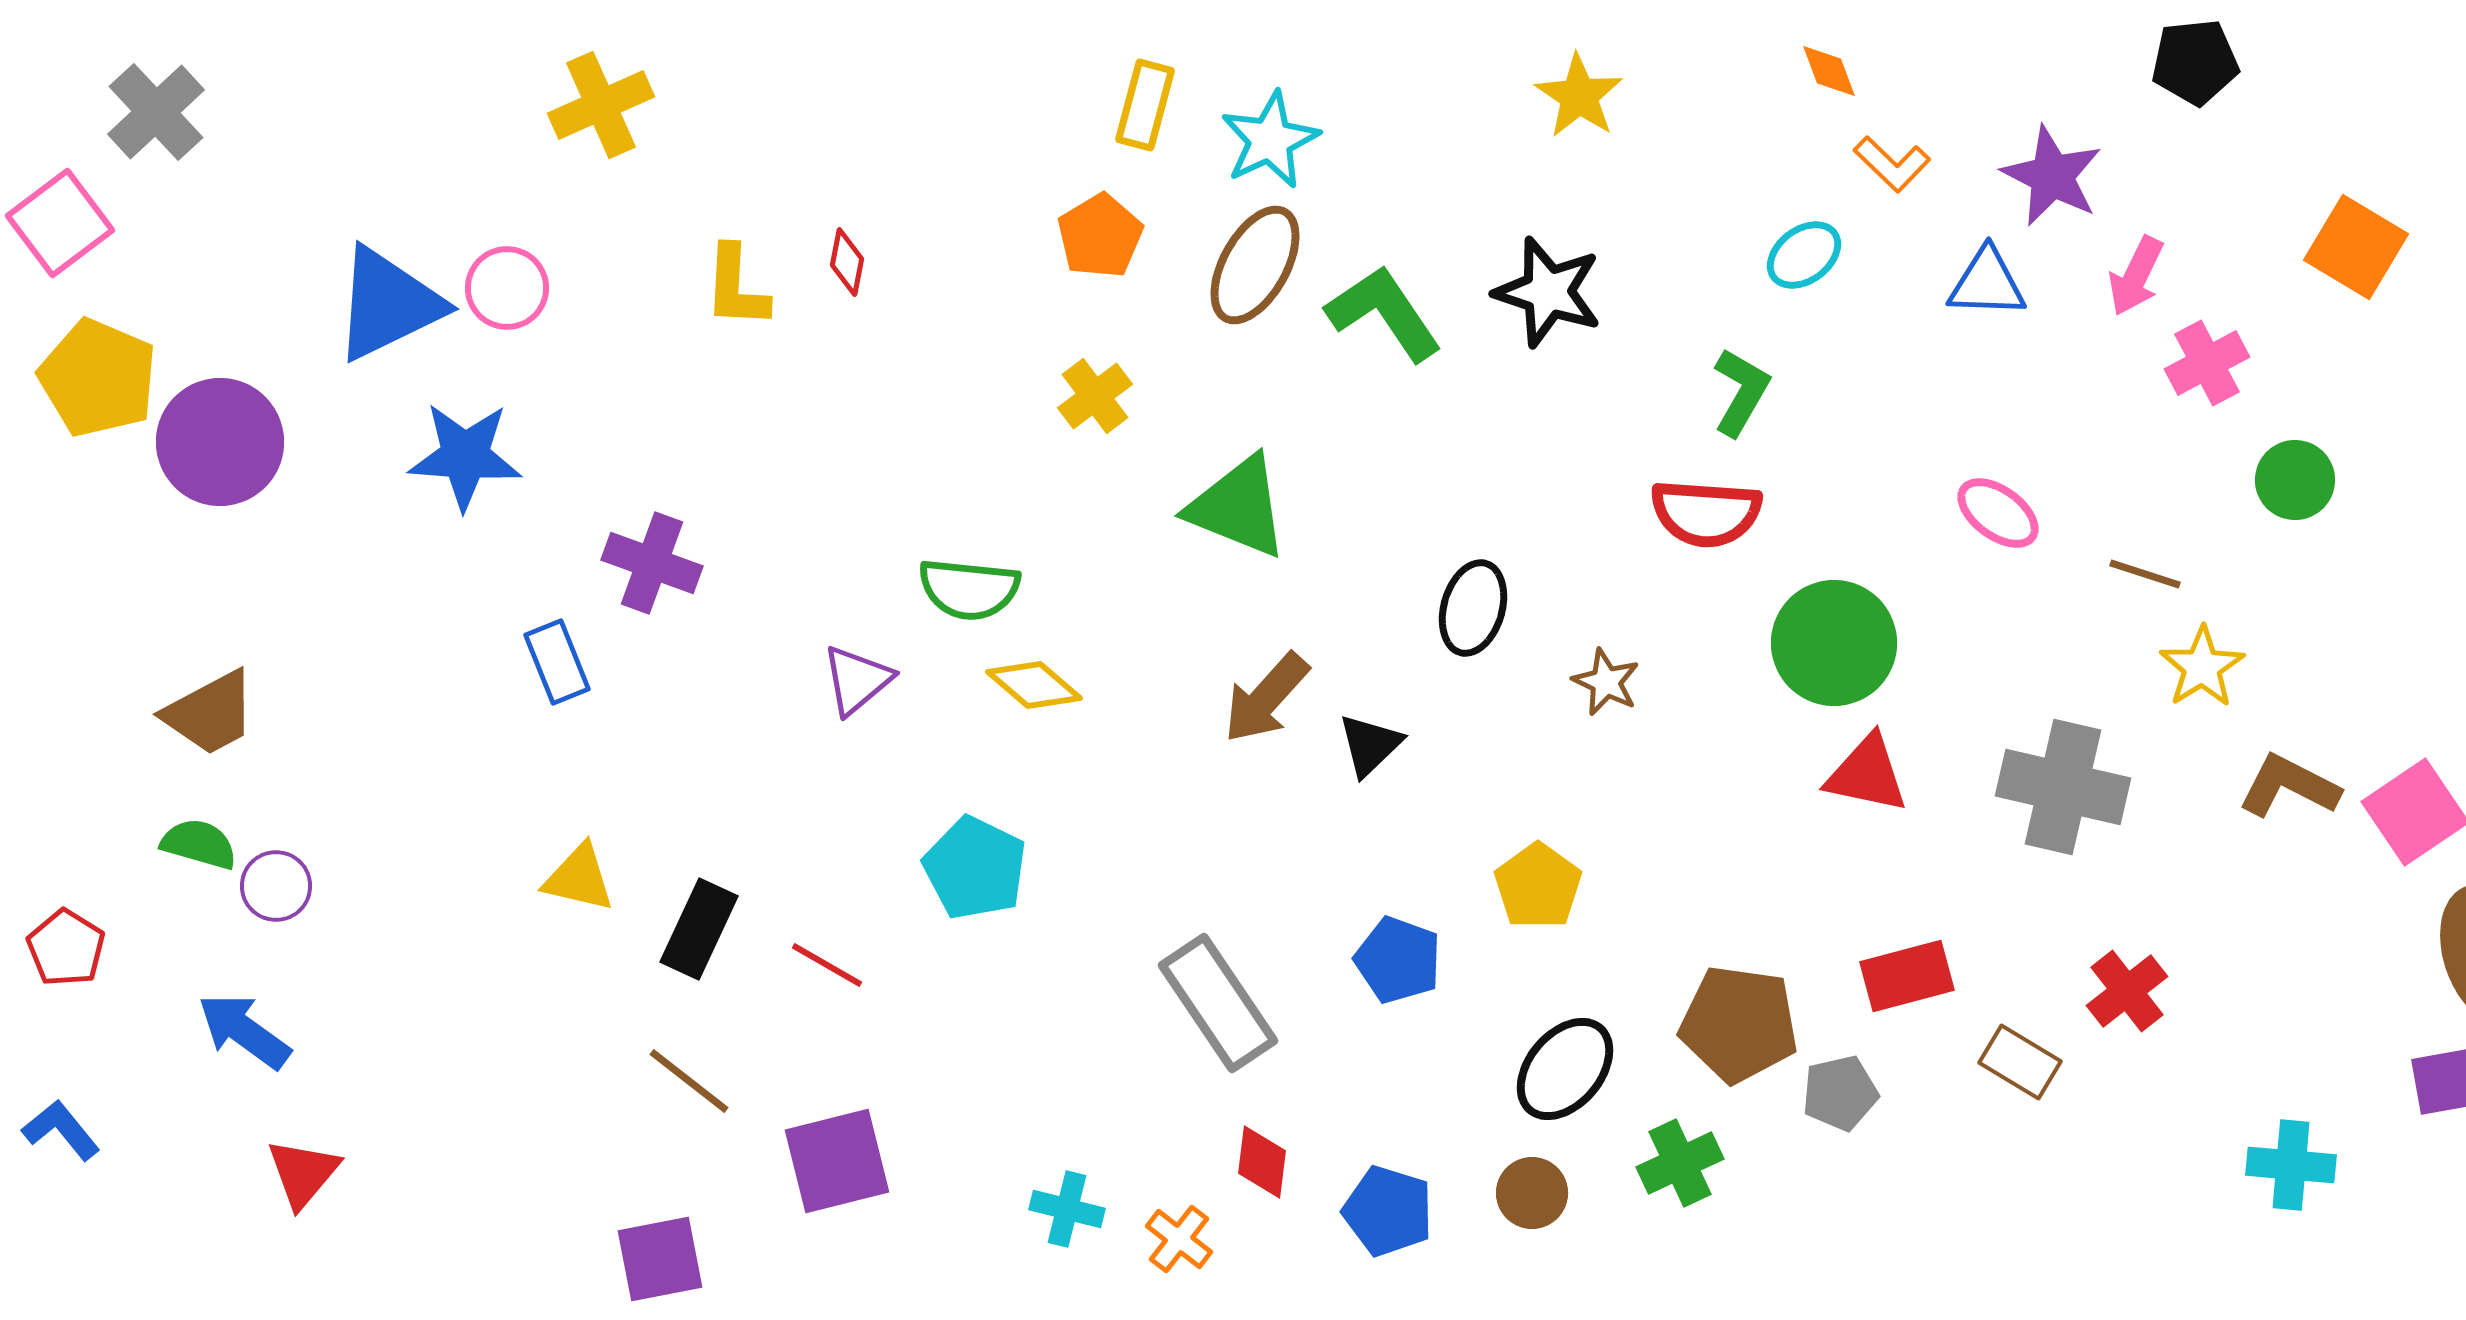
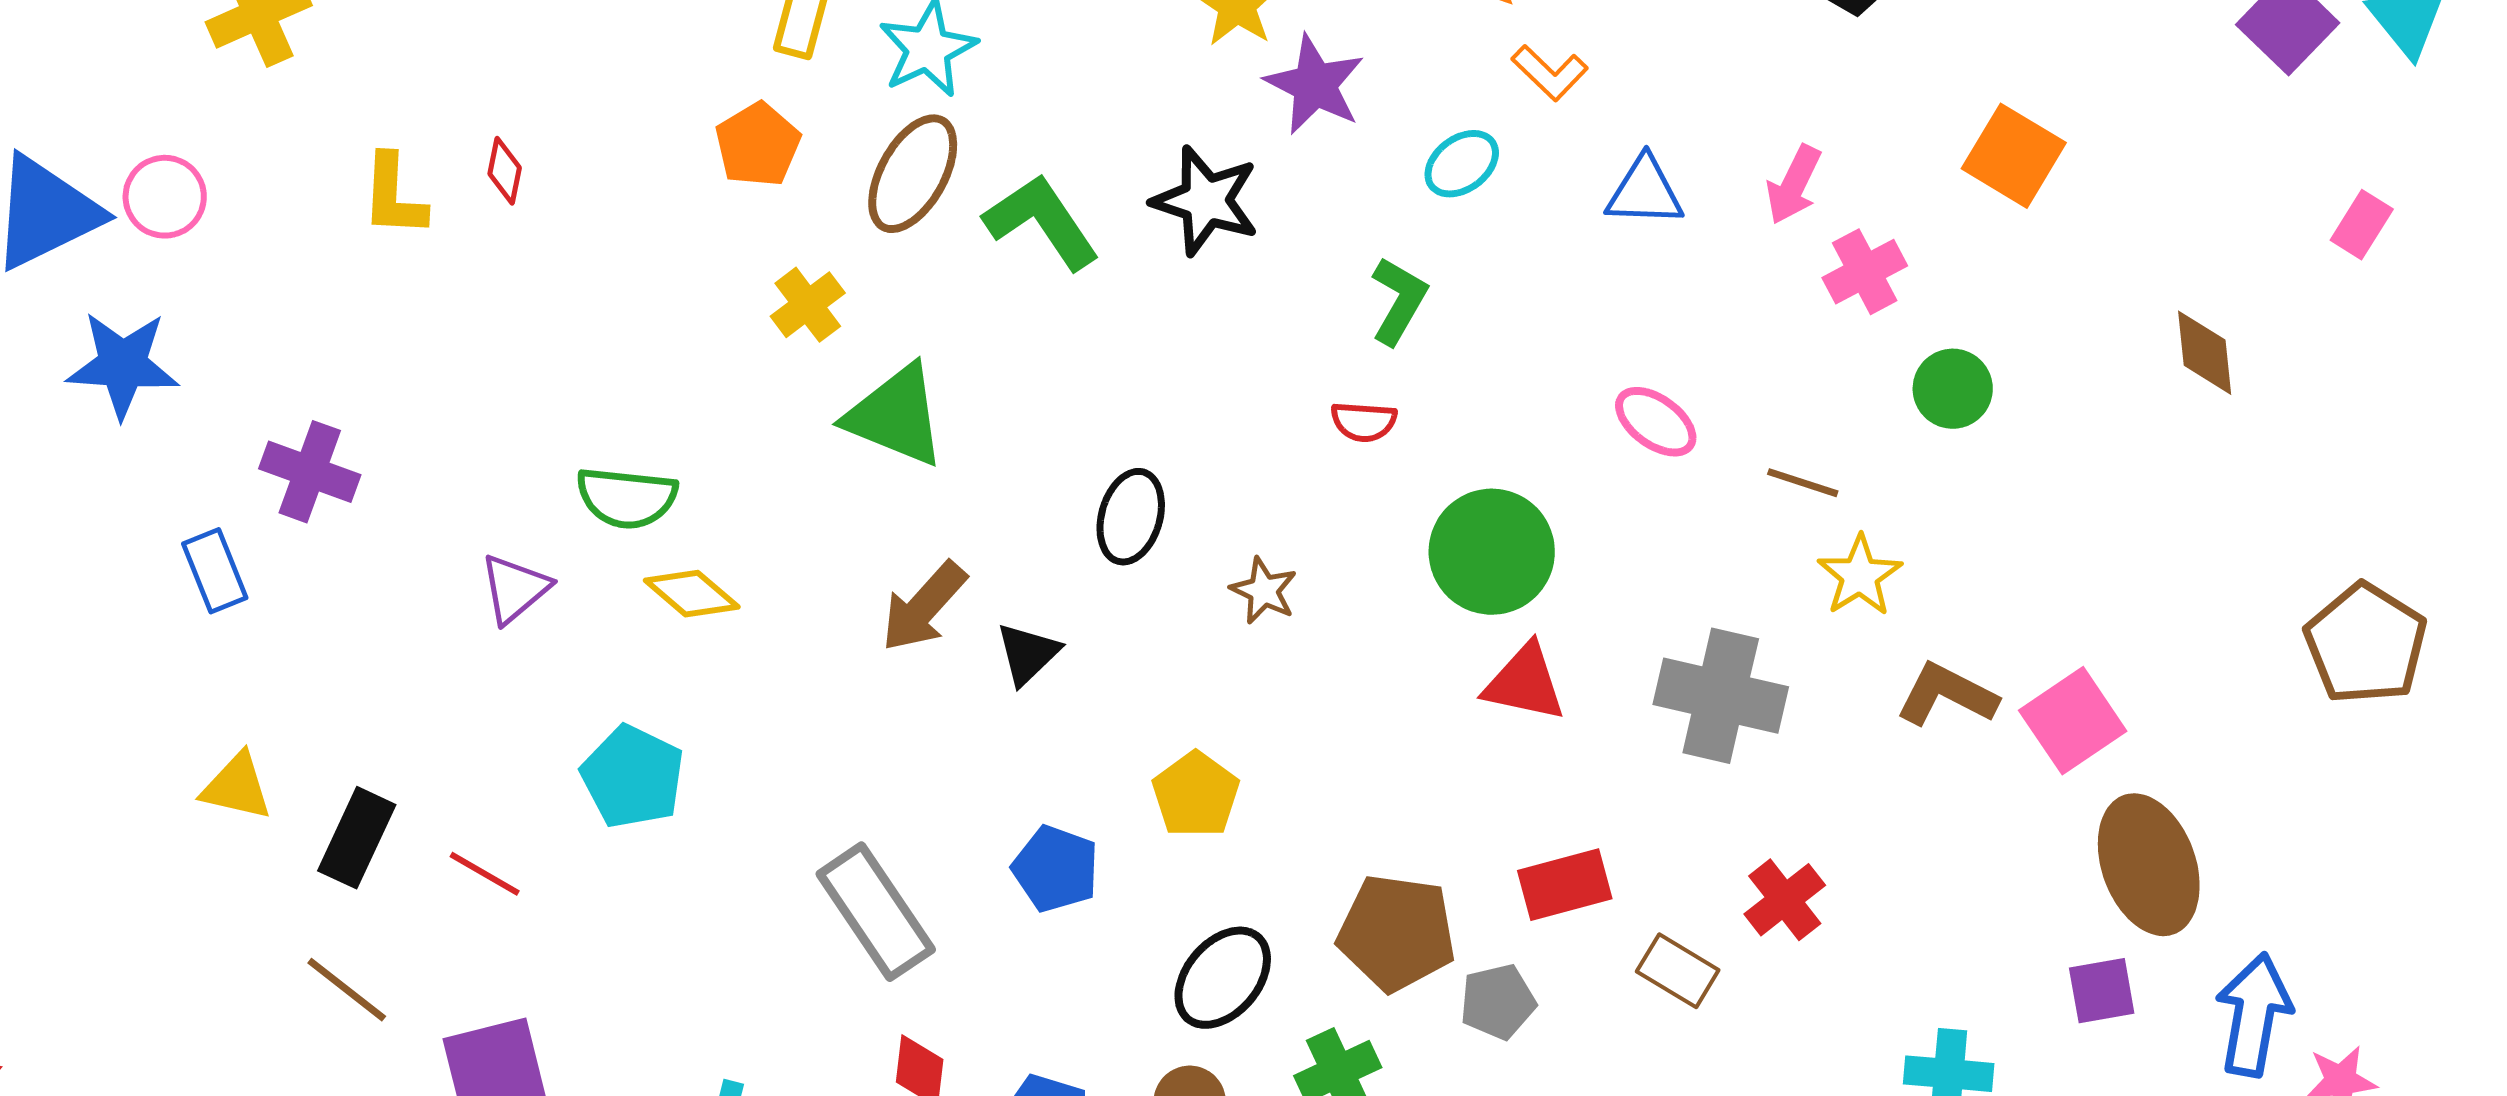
purple star: (2052, 176) -> (1315, 85), moved
yellow cross: (1095, 396) -> (808, 305), moved
red semicircle: (1706, 513) -> (1364, 422), size x0.6

